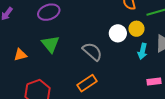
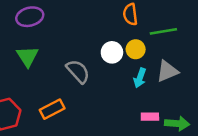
orange rectangle: (87, 83) -> (52, 109), moved

